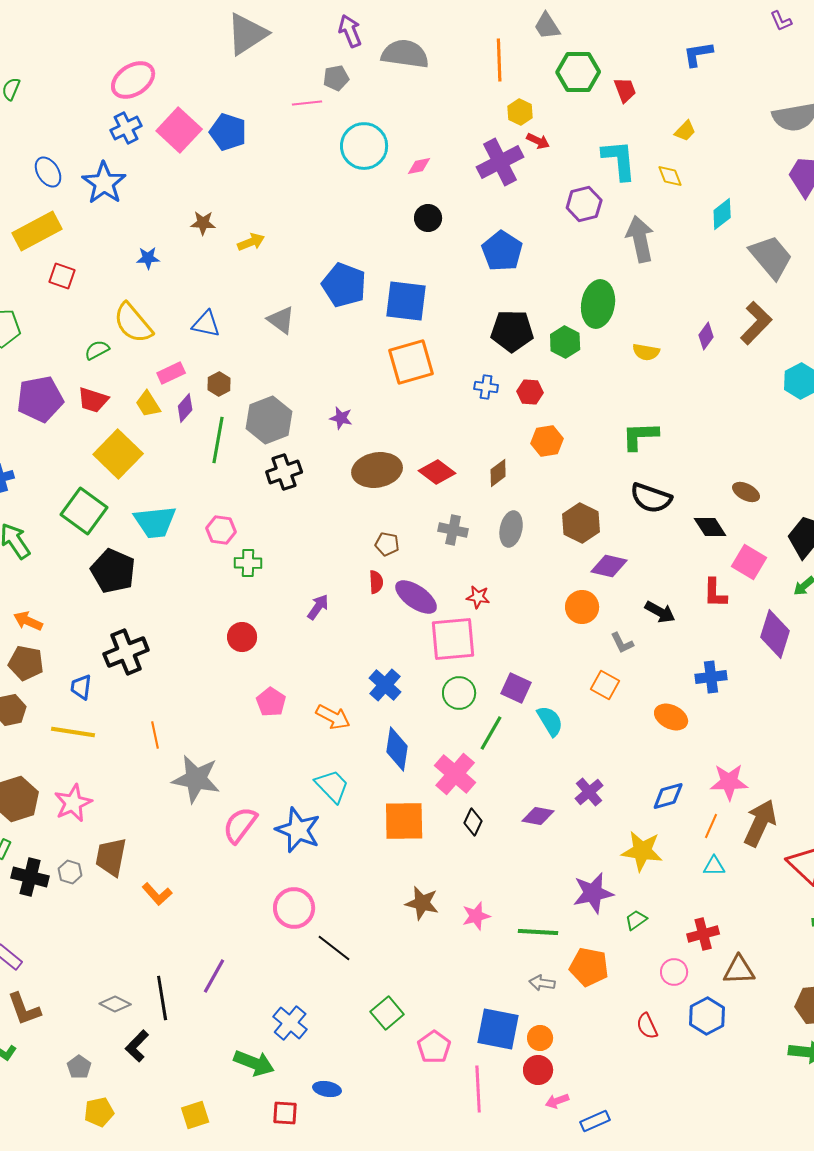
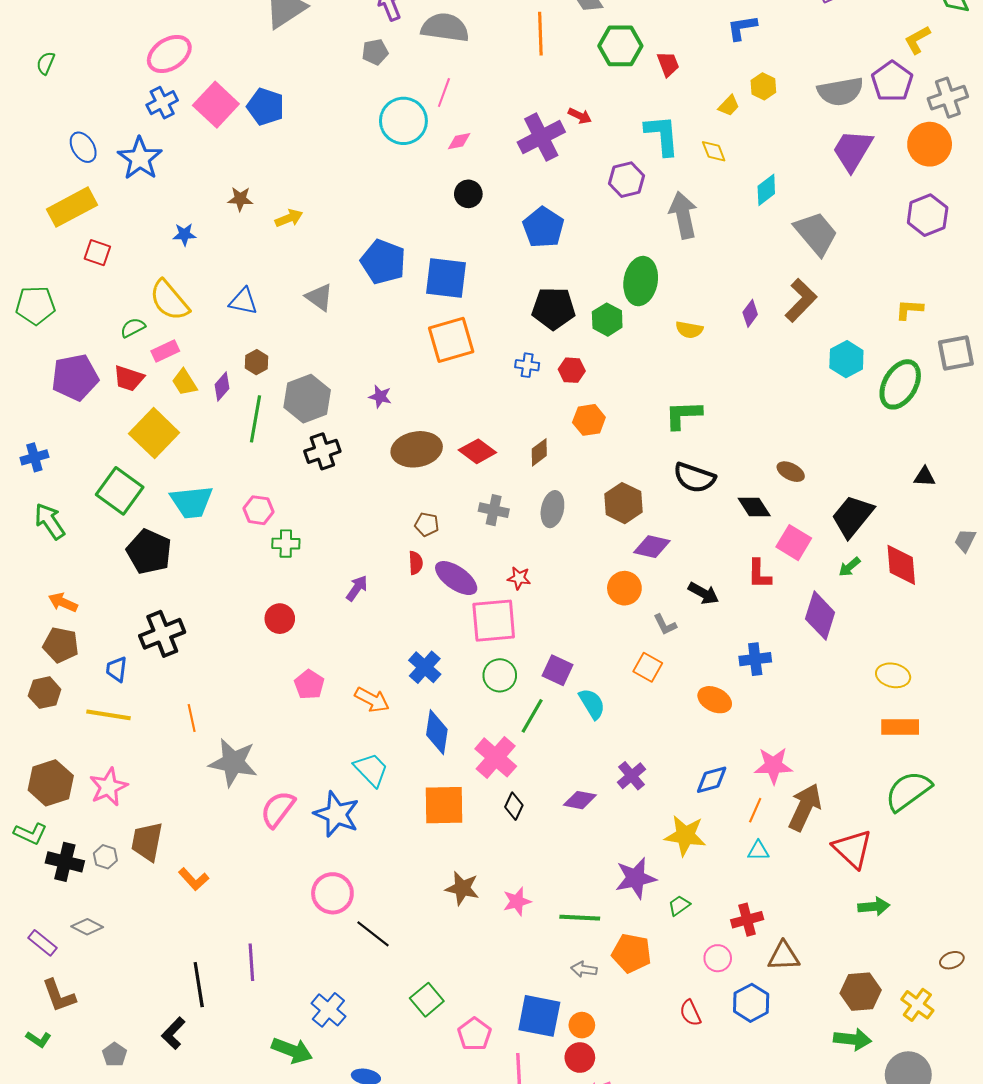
pink line: (307, 103) -> (444, 92), moved, turned -64
yellow hexagon: (520, 112) -> (763, 86), moved
pink rectangle: (171, 373) -> (165, 351), moved
purple line: (214, 976) -> (251, 962), turned -33
gray diamond: (115, 1004) -> (87, 927), moved

